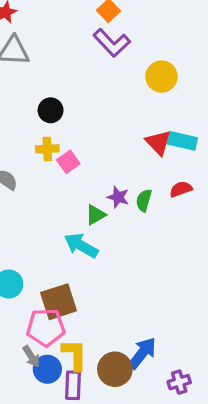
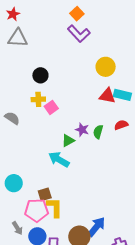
yellow circle: (162, 77) -> (106, 67), moved
red triangle: (158, 142) -> (107, 96), turned -36
brown square: (59, 302) -> (45, 194), size x0.6
yellow L-shape: (75, 355) -> (55, 207), moved
gray arrow: (31, 356) -> (17, 228), moved

